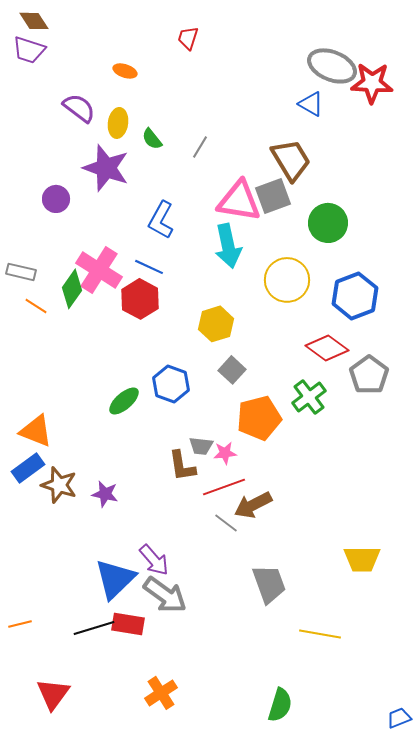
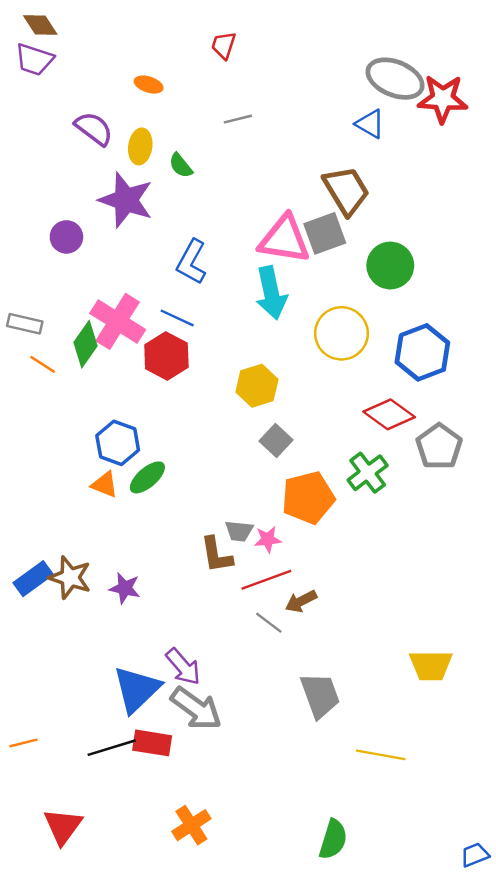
gray line: (200, 147) -> (238, 119), moved, turned 45
blue hexagon: (171, 384) -> (118, 443), moved
orange triangle: (36, 431) -> (105, 485), moved, size x0.7
blue rectangle: (28, 468) -> (33, 579), moved
brown arrow: (253, 505) -> (301, 601), size x0.7

